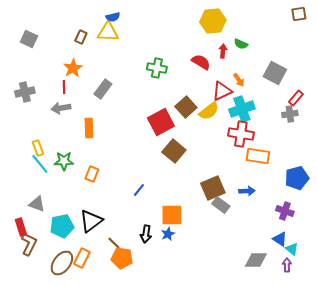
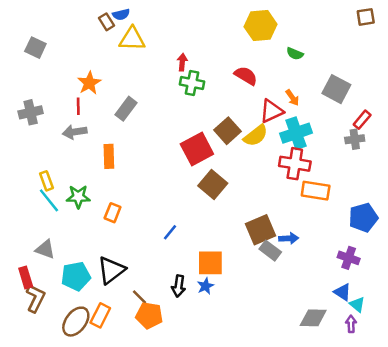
blue semicircle: (113, 17) -> (121, 14), moved
brown rectangle: (81, 37) -> (106, 22), moved, turned -56
red arrow: (223, 51) -> (182, 62), moved
blue arrow: (247, 191) -> (289, 238), moved

